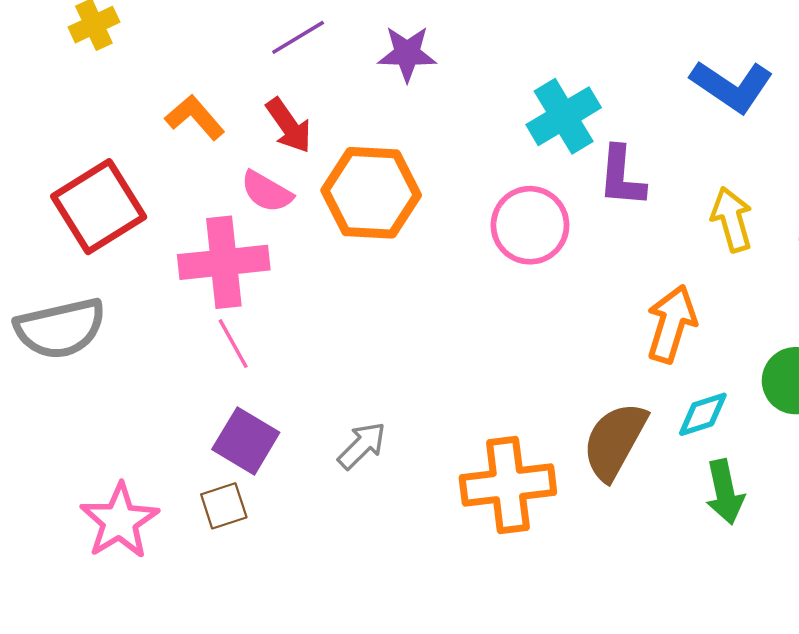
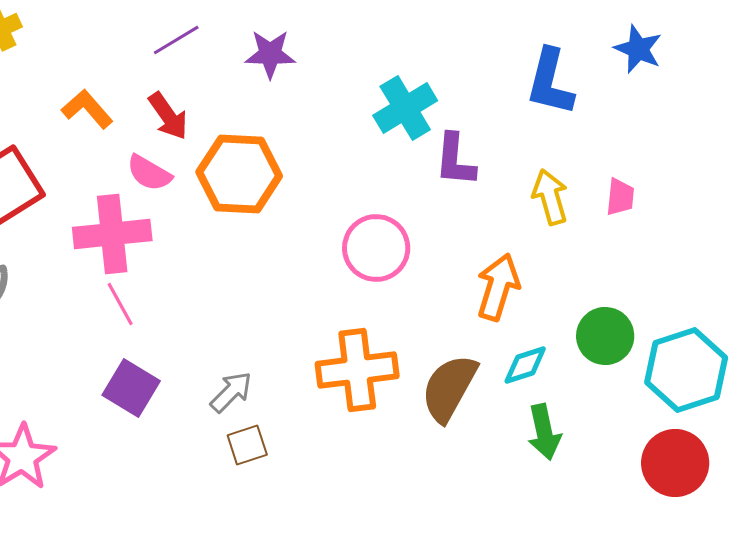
blue L-shape: (732, 86) -> (550, 82), turned 70
pink circle: (530, 225) -> (376, 248), moved
orange cross: (508, 485) -> (357, 370), moved
brown square: (224, 506) -> (247, 445), moved

